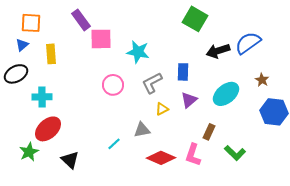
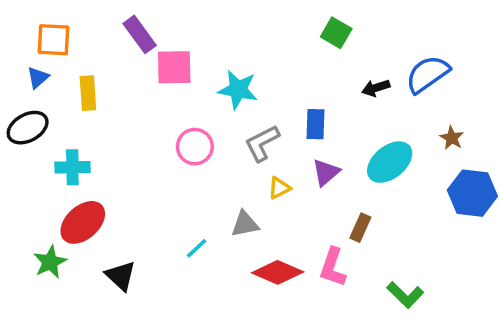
green square: (195, 19) -> (336, 33), size x0.7
black arrow: (218, 51) -> (376, 88), size x0.7
green L-shape: (235, 153) -> (405, 295), moved

